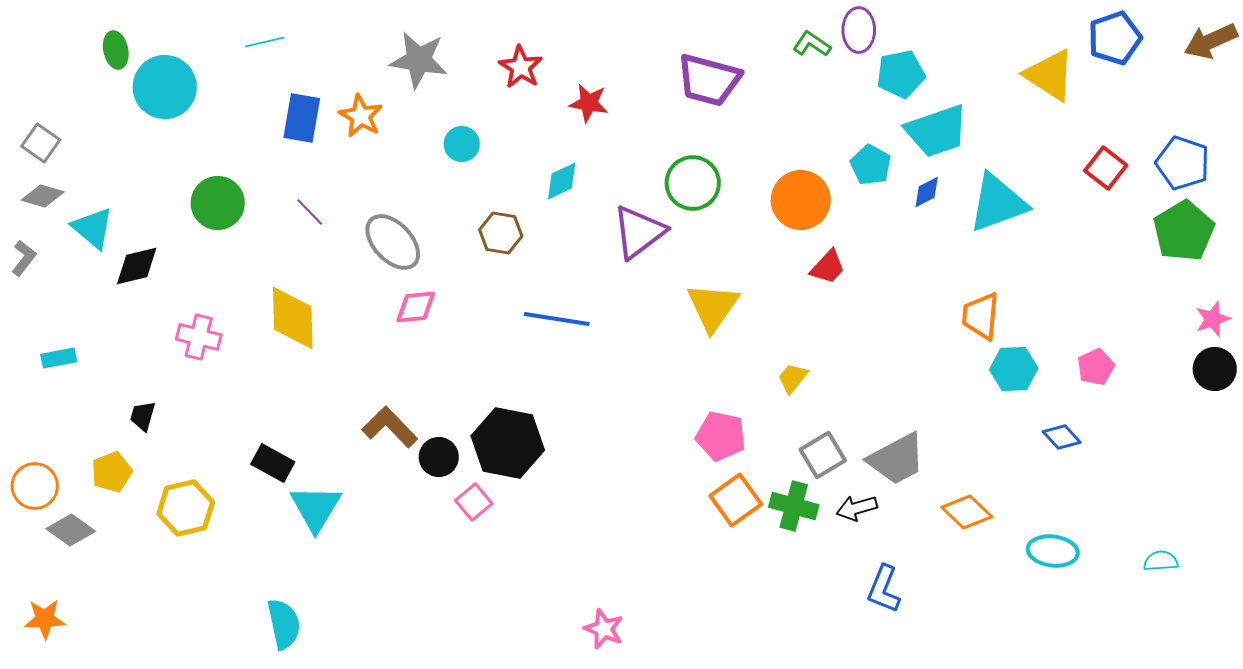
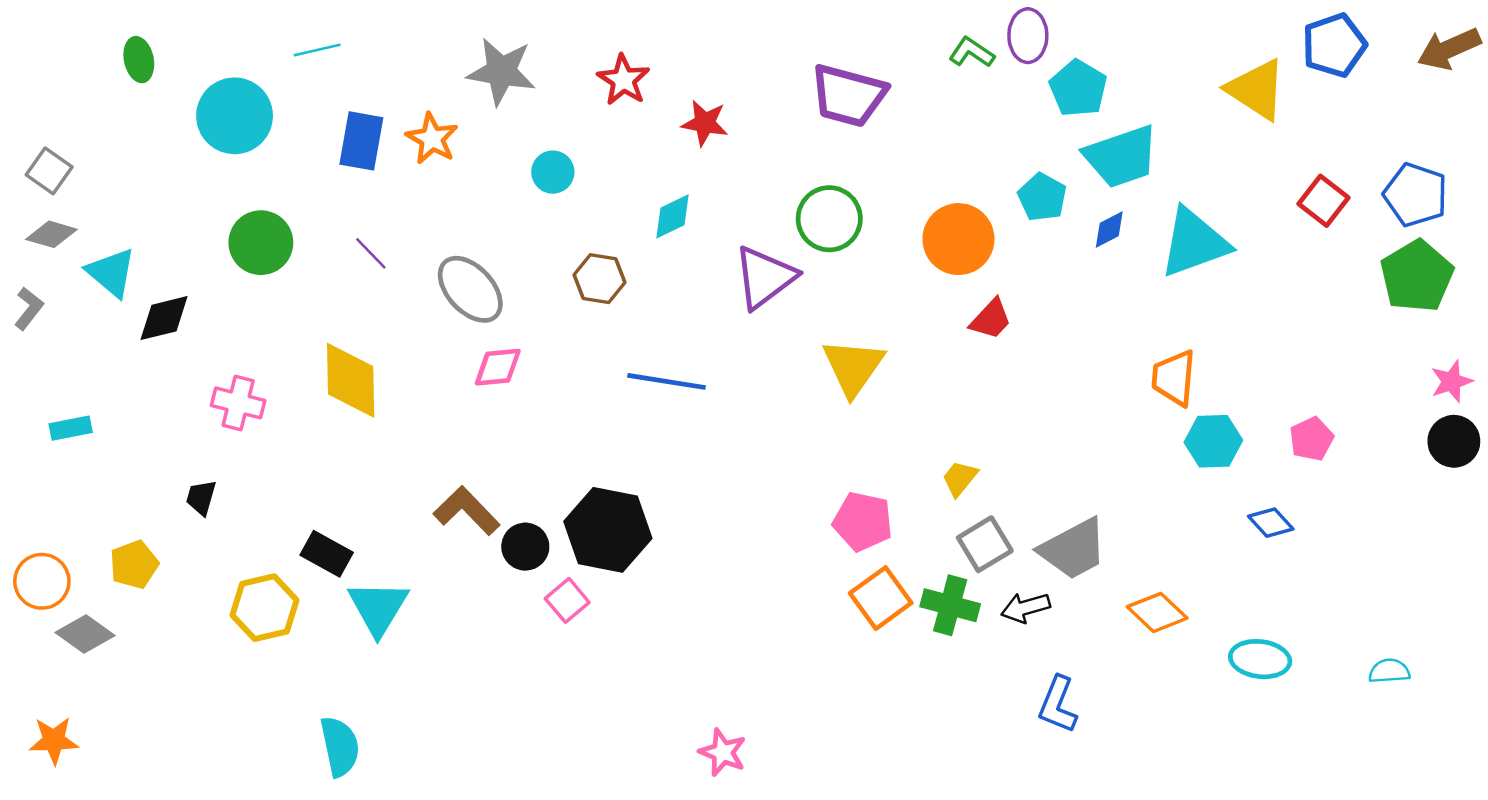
cyan pentagon: (901, 74) -> (1078, 88), turned -30
cyan circle: (165, 87) -> (235, 116), moved
yellow trapezoid: (793, 378) -> (960, 478), moved
black trapezoid: (143, 416) -> (201, 498), moved
yellow hexagon: (186, 508) -> (264, 608), moved

